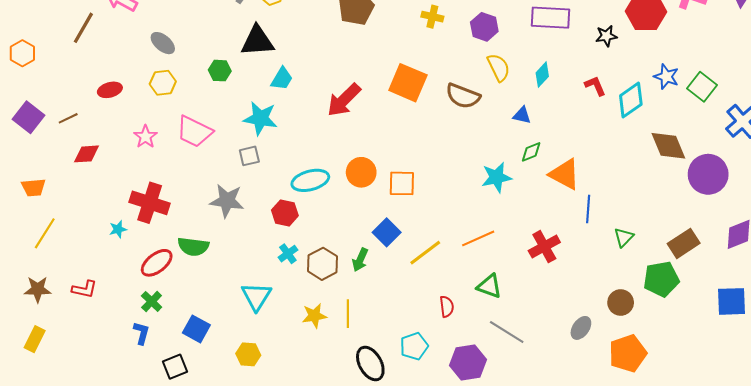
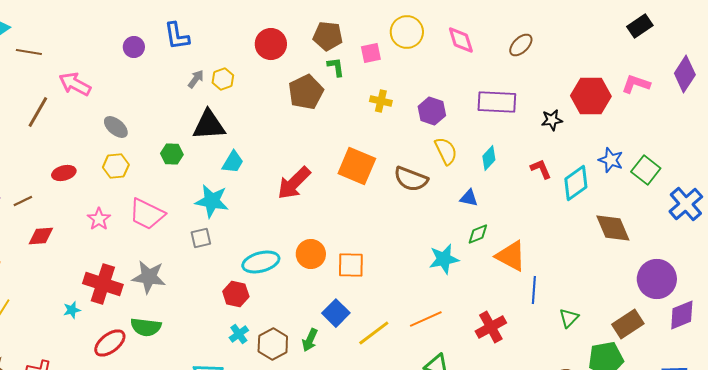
purple circle: (708, 174) -> (657, 279), moved
gray star: (227, 201) -> (149, 277), moved

